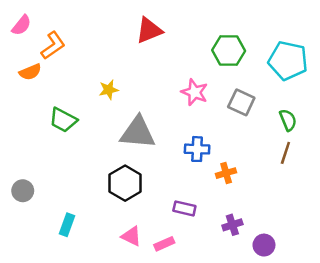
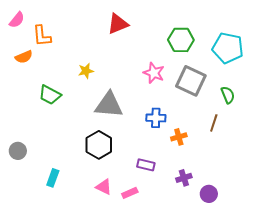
orange L-shape: (53, 45) -> (42, 36), turned 120
gray square: (241, 102) -> (191, 81), size x1.4
brown line: (285, 153) -> (214, 123), moved

